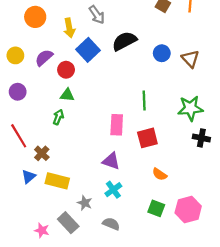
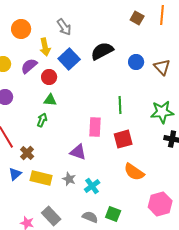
gray arrow: (97, 15) -> (64, 27), moved
yellow arrow: (69, 28) -> (45, 47), moved
purple triangle: (111, 161) -> (78, 152), moved
orange semicircle: (160, 174) -> (134, 172), size x1.5
gray star: (85, 203) -> (69, 179), moved
green square: (156, 208) -> (113, 214), moved

